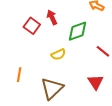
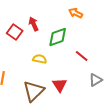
yellow semicircle: (58, 54) -> (40, 59), turned -144
red triangle: (96, 82) -> (60, 85), moved

